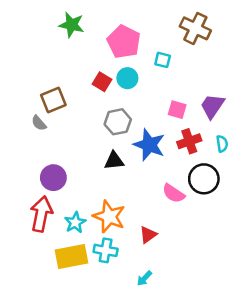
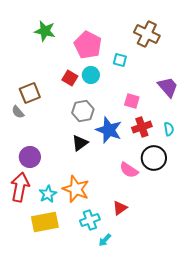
purple trapezoid: (212, 106) -> (168, 87), moved, turned 105
black triangle: (114, 161) -> (80, 143), turned -30
red triangle: (148, 235) -> (120, 208), moved
cyan cross: (106, 250) -> (90, 220), moved, turned -30

